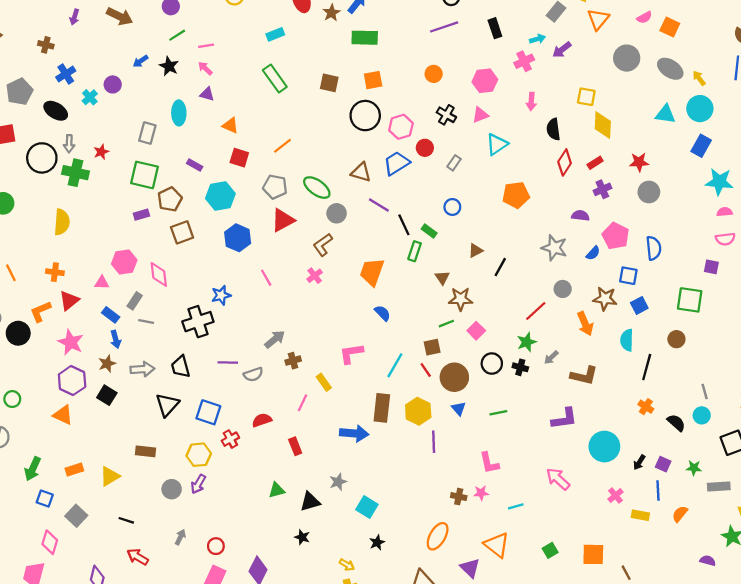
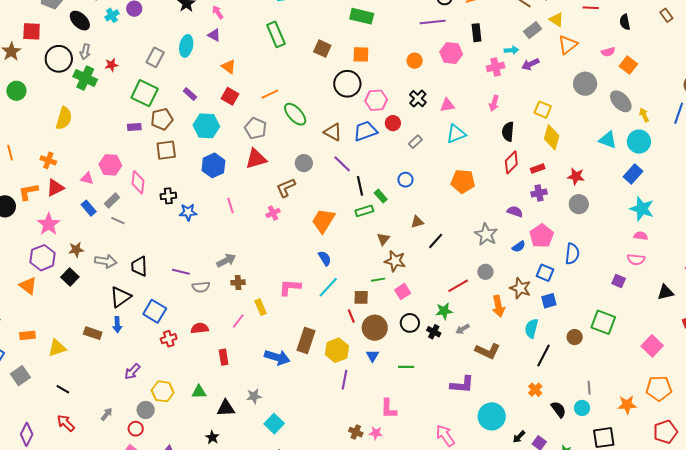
pink hexagon: (485, 81) -> (451, 53), moved
green ellipse: (317, 188) -> (295, 114), moved
green rectangle: (415, 251) -> (364, 211), turned 42
green square: (690, 300) -> (603, 322), moved
black cross: (198, 322) -> (168, 196), moved, size x0.6
blue arrow: (116, 339) -> (117, 325), moved
cyan line: (395, 365) -> (328, 287), moved
yellow hexagon: (199, 455) -> (163, 391), moved
gray circle: (172, 489) -> (146, 410), moved

